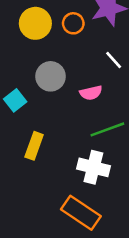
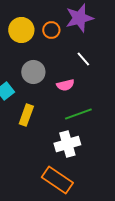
yellow rectangle: (34, 146) -> (26, 115), moved
white cross: (93, 167) -> (67, 144), turned -30

